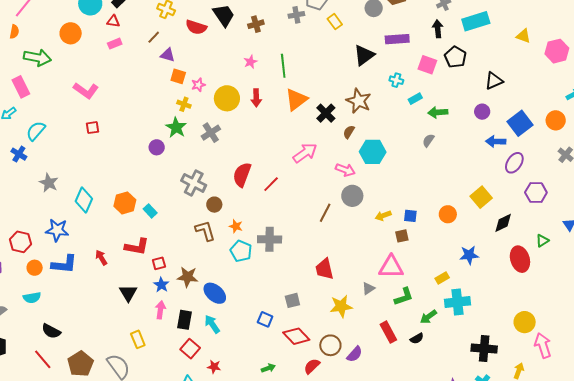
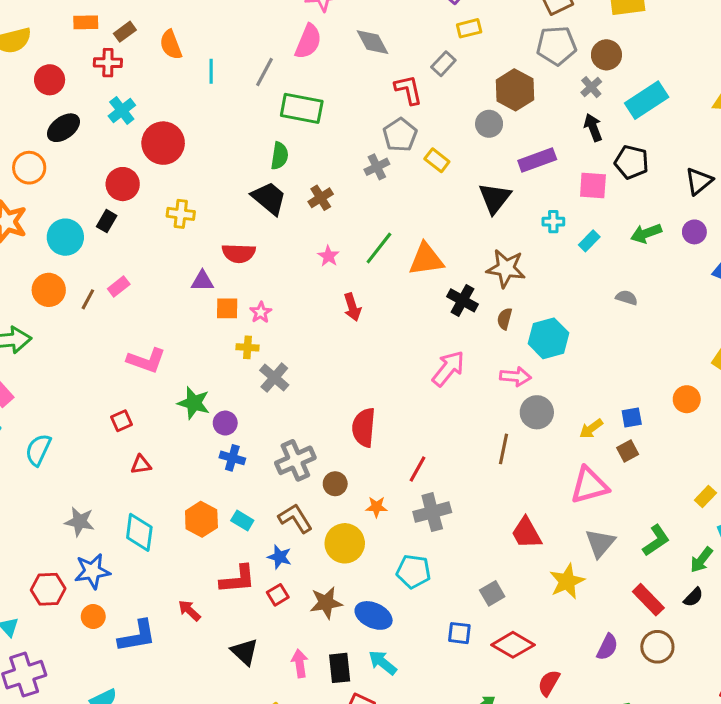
red triangle: (113, 21) -> (141, 465), moved
red semicircle: (196, 27) -> (239, 253), moved
brown line: (154, 37) -> (88, 299), moved
green line: (283, 66) -> (379, 248), turned 60
pink L-shape: (86, 91) -> (146, 360), moved
yellow circle: (227, 98) -> (345, 543), moved
orange triangle: (296, 100) -> (426, 259), moved, turned 45
green arrow: (438, 112) -> (646, 233), moved
green star: (176, 127) -> (194, 403), moved
gray cross: (211, 133) -> (274, 378), moved
gray semicircle: (428, 140) -> (627, 298), turned 88
blue cross: (19, 154) -> (232, 458), moved
gray cross: (194, 183) -> (295, 460), turned -35
red line: (271, 184) -> (417, 469), moved
blue star: (57, 230) -> (92, 571), moved
brown L-shape: (205, 231) -> (295, 518), moved
red hexagon: (21, 242) -> (48, 589), moved
cyan pentagon: (241, 251) -> (413, 571), moved
pink triangle: (391, 267) -> (589, 485), moved
orange circle: (35, 268) -> (93, 617), moved
blue star: (161, 285) -> (280, 557), moved
gray triangle: (368, 288) -> (600, 543), size x1.5
brown circle: (330, 345) -> (657, 647), moved

